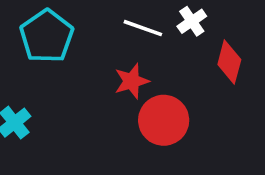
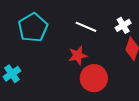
white cross: (192, 21) -> (123, 25), moved

